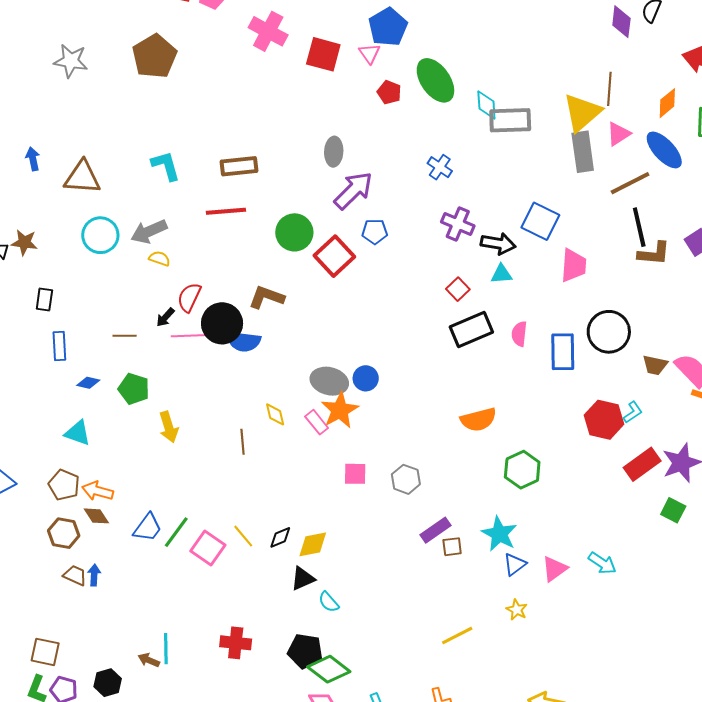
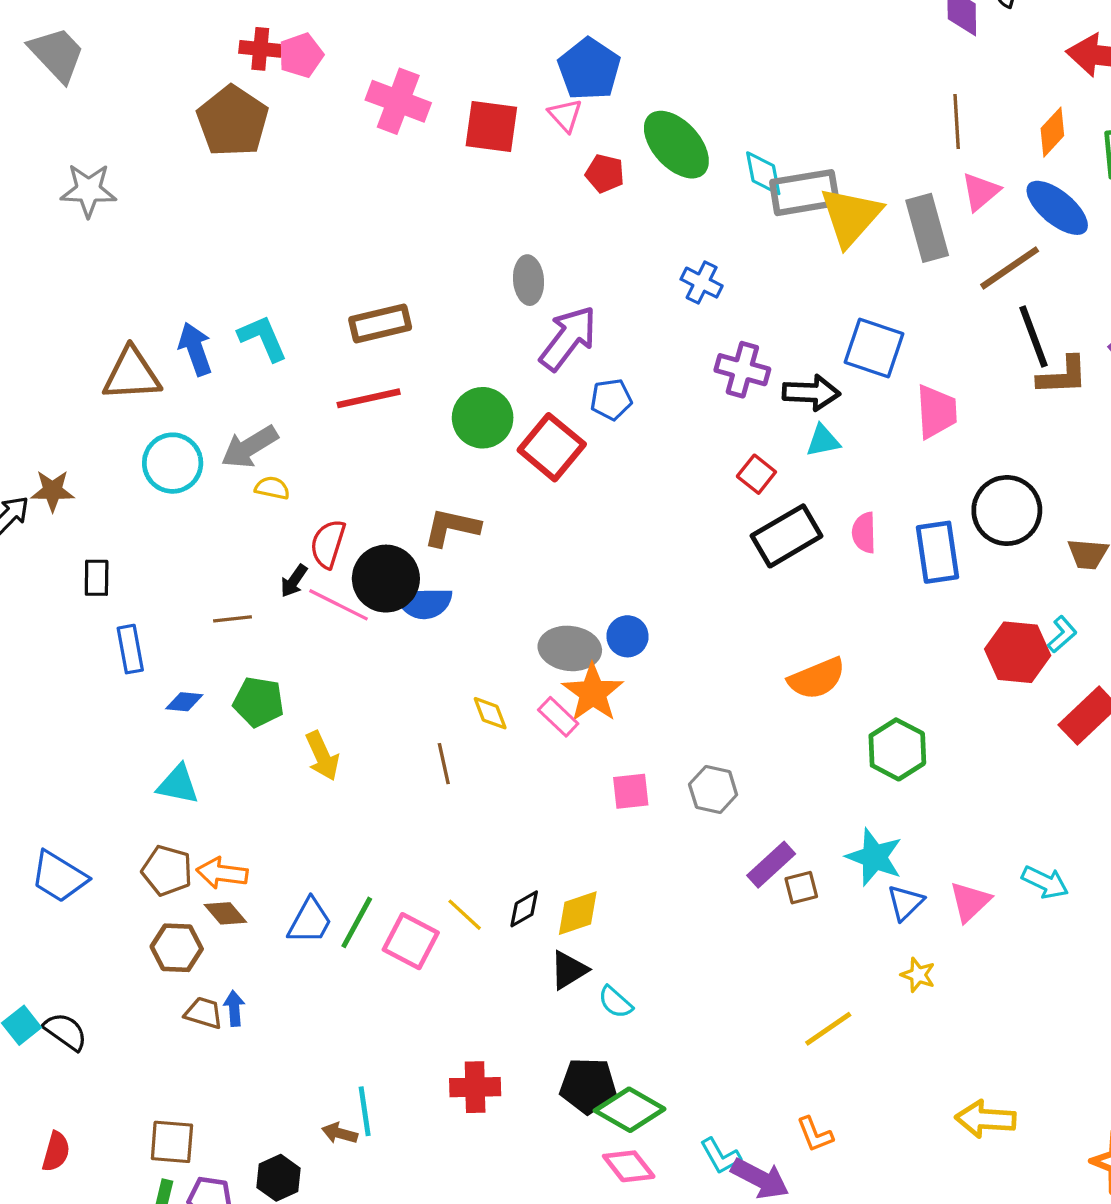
brown pentagon: (154, 56) -> (233, 121), moved
yellow triangle: (582, 113) -> (851, 216), moved
blue arrow: (33, 159) -> (195, 349), moved, size x1.4
pink line: (191, 336) -> (339, 605), turned 36

